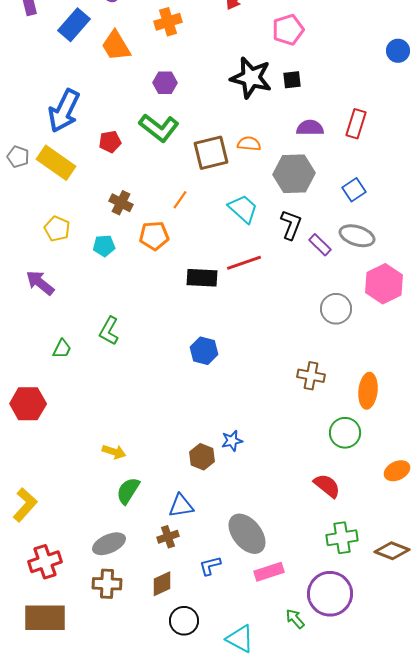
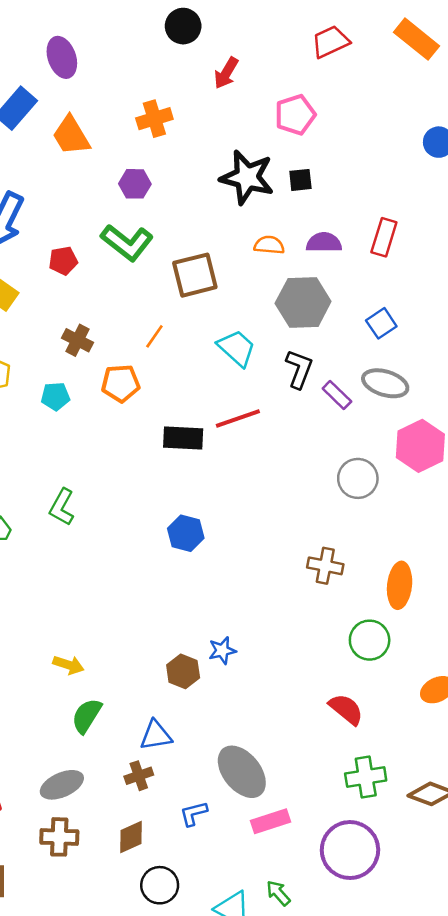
orange cross: (168, 22) -> (154, 119), moved
orange semicircle: (249, 144) -> (269, 245), moved
green arrow: (295, 619) -> (278, 893), moved

